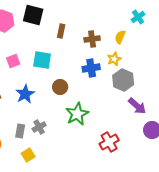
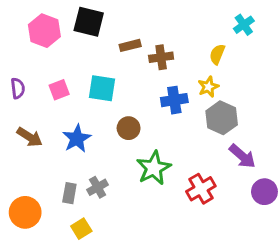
brown rectangle: (61, 31) -> (130, 45), turned 64
brown cross: (92, 39) -> (161, 57), moved
red cross: (109, 142) -> (201, 189), moved

